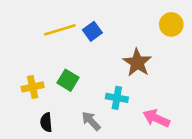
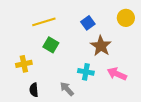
blue square: (92, 31) -> (88, 23), moved
green square: (68, 80) -> (51, 45), moved
pink arrow: (156, 118) -> (117, 74), moved

